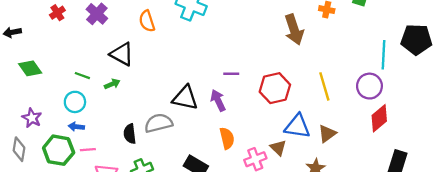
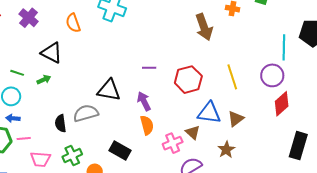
purple arrow: (218, 100) -> (144, 101), moved

